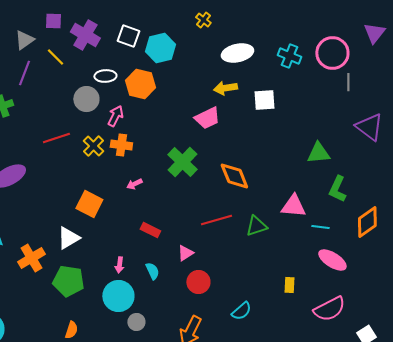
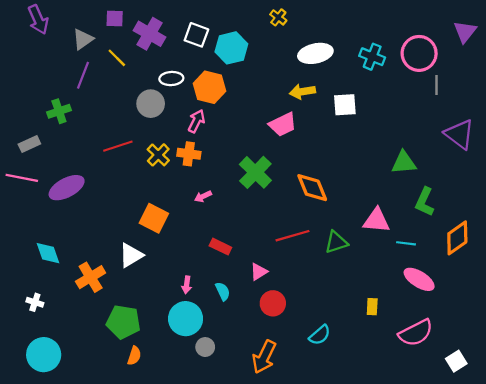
pink arrow: (115, 116) -> (196, 121), moved
green pentagon: (68, 281) -> (123, 322), moved

